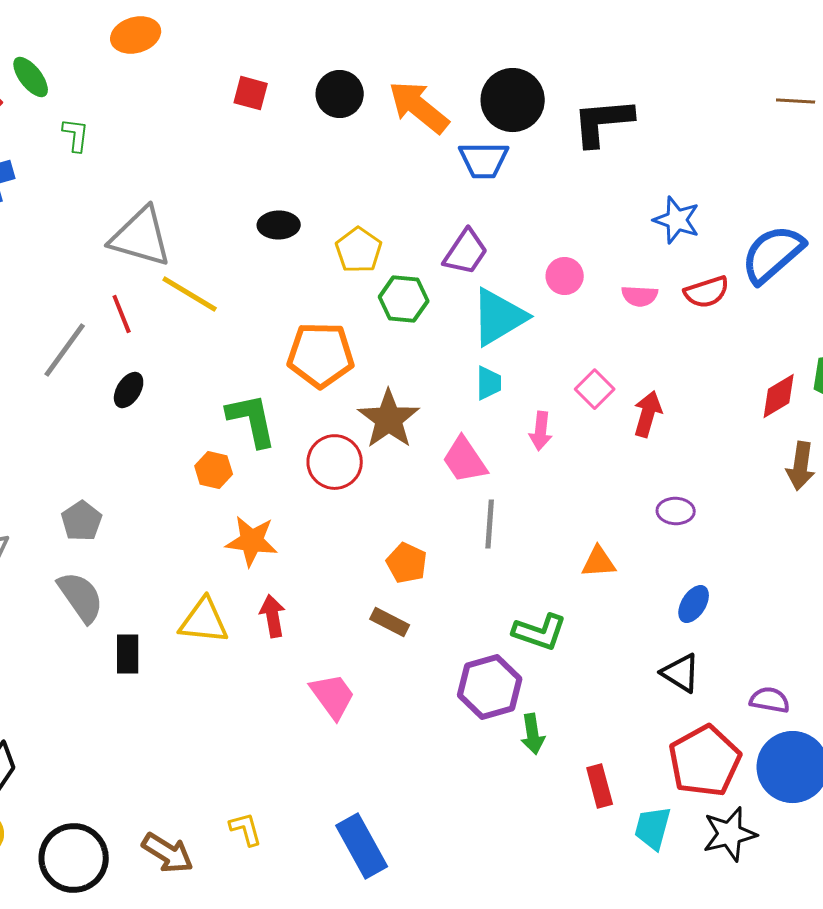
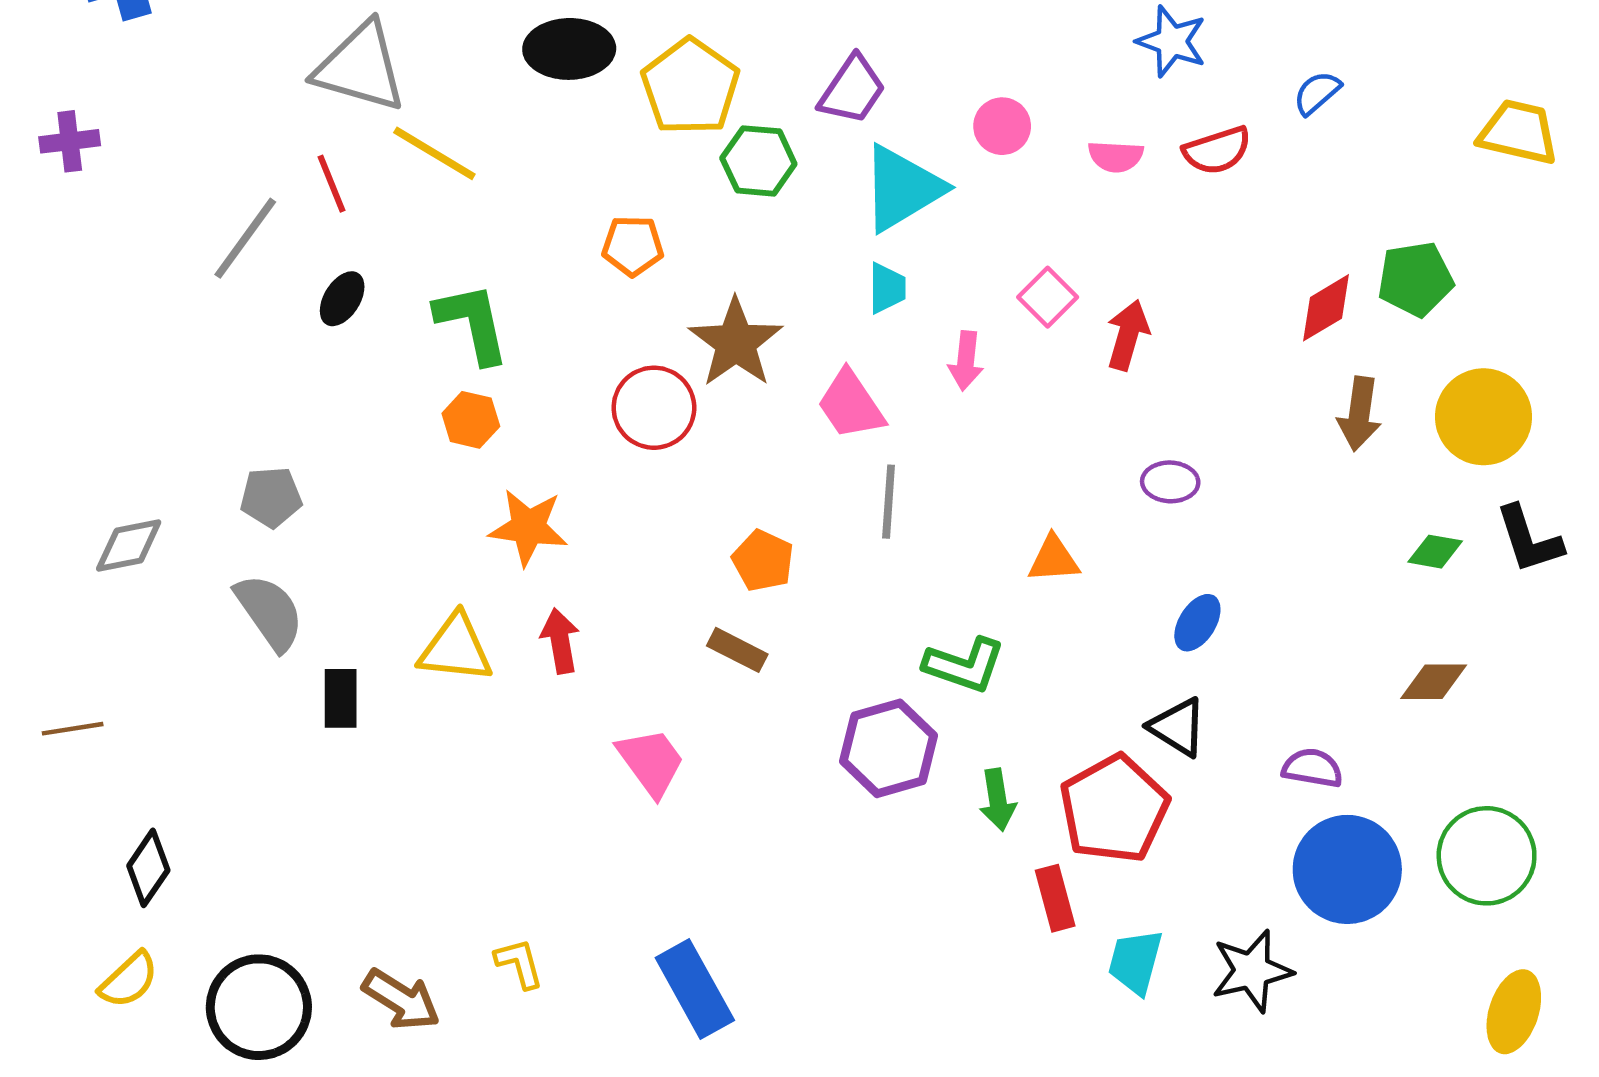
black ellipse: (279, 225) -> (569, 49), size x1.4
yellow pentagon: (359, 250) -> (690, 87), size x1.4
blue semicircle: (773, 254) -> (1317, 93), size x0.5
orange pentagon: (321, 355) -> (633, 246), size x0.6
green L-shape: (252, 420) -> (472, 323), moved
gray pentagon: (82, 521) -> (271, 497), turned 30
green arrow: (533, 734) -> (998, 800), moved
red pentagon: (705, 761) -> (1114, 809), moved

